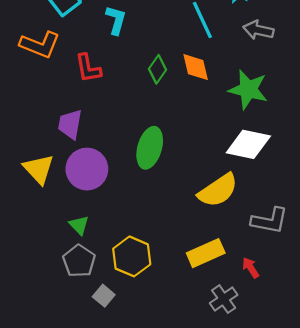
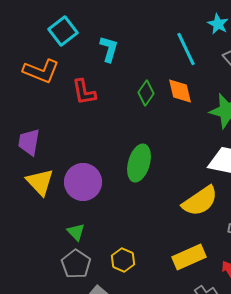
purple trapezoid: (70, 124) -> (29, 142), moved
yellow hexagon: (132, 256) -> (123, 260), size x0.7

